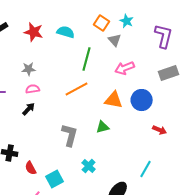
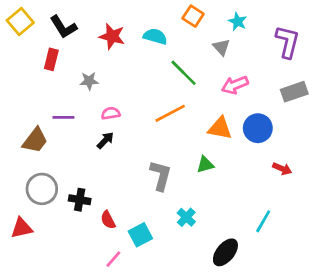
orange square: (102, 23) -> (193, 16), moved
green line: (87, 59) -> (184, 73), turned -60
gray star: (29, 69) -> (89, 81), moved

